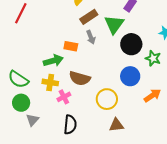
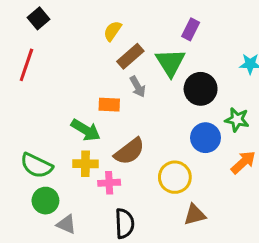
green star: (153, 58) -> (237, 120), moved
green arrow: (53, 61) -> (86, 130), turned 54
brown semicircle: (80, 78) -> (129, 151), turned -45
pink cross: (64, 97) -> (109, 183), turned 32
gray triangle: (32, 120) -> (66, 224), turned -40

